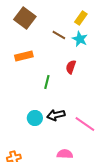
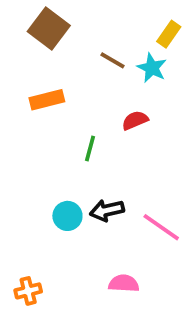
yellow rectangle: (81, 18) -> (169, 34), moved
red semicircle: (71, 67) -> (135, 120), turned 48

